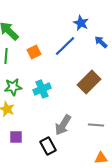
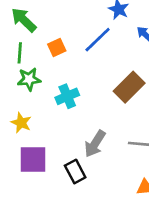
green star: (13, 87) -> (29, 79), moved
purple square: (16, 137) -> (33, 160), size x1.6

